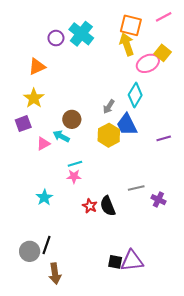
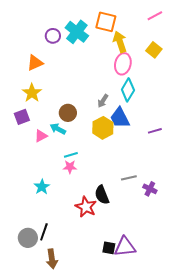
orange square: (131, 25) -> (106, 22), moved
pink ellipse: (148, 63) -> (123, 64), moved, turned -50
red star: (90, 206) -> (86, 207), moved, size x1.5

